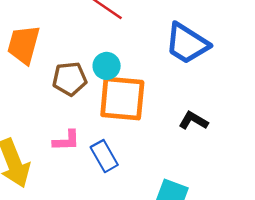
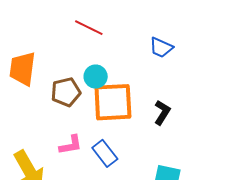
blue trapezoid: (187, 43) -> (161, 47), size x0.6
black L-shape: (193, 121) -> (162, 112), moved, turned 100

